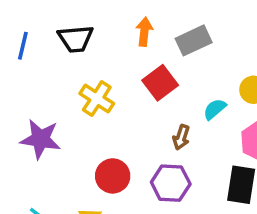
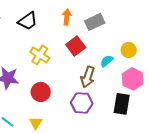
black trapezoid: (76, 39) -> (28, 21), turned -30
brown arrow: (181, 137) -> (88, 77), size x1.5
red circle: (113, 176) -> (41, 92), moved

